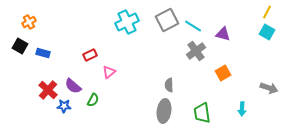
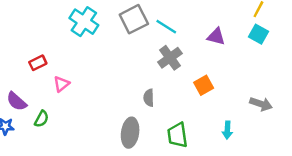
cyan cross: (127, 22) -> (84, 22), turned -30
purple triangle: (223, 34) -> (216, 37), moved
gray semicircle: (169, 85) -> (149, 98), moved

